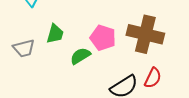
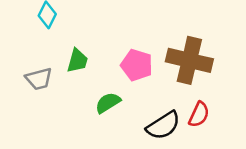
green semicircle: (80, 56) -> (108, 103), moved

